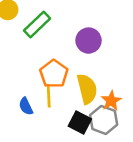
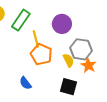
yellow semicircle: (87, 89) -> (68, 60), size x0.6
yellow line: (49, 96) -> (36, 39), moved
gray hexagon: (104, 120) -> (81, 49), moved

